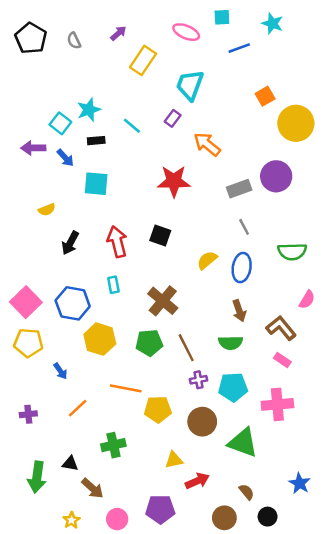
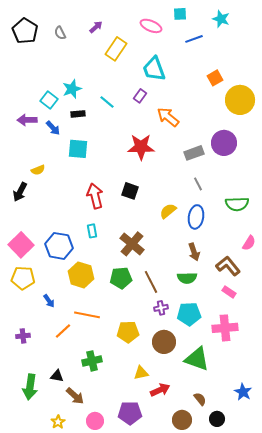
cyan trapezoid: (190, 85) -> (154, 69), turned -40
black arrow: (70, 243) -> (20, 192), moved
orange line: (126, 388) -> (87, 315), moved

